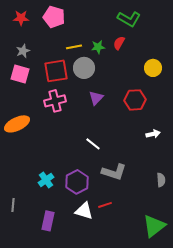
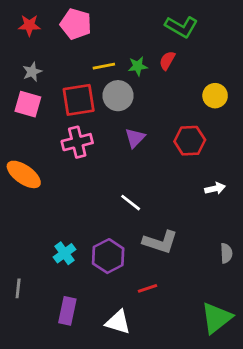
orange ellipse: (17, 124) -> (24, 174), turned 60
white triangle: (84, 211) -> (118, 322), moved

